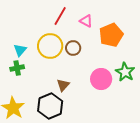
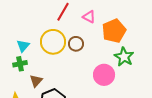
green star: (125, 72) -> (124, 57), moved
brown triangle: (63, 85) -> (36, 81), moved

